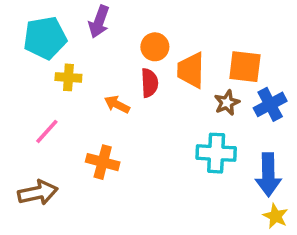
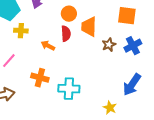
orange square: (245, 67) -> (127, 16), moved
cyan cross: (216, 153) -> (69, 89), moved
blue arrow: (268, 175) -> (132, 85), turned 35
yellow star: (276, 216) -> (110, 108), moved

